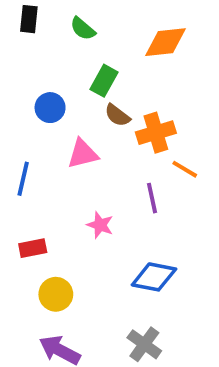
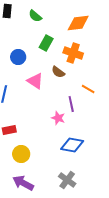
brown semicircle: (117, 115) -> (58, 72), moved
orange cross: (156, 133) -> (73, 53), moved, turned 36
pink triangle: (83, 154) -> (35, 81), turned 48
pink star: (100, 225) -> (58, 118), moved

